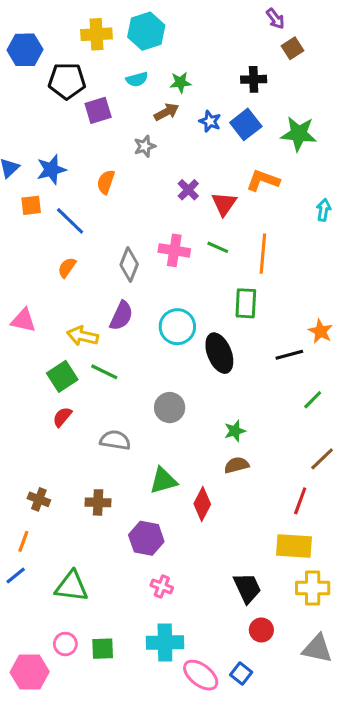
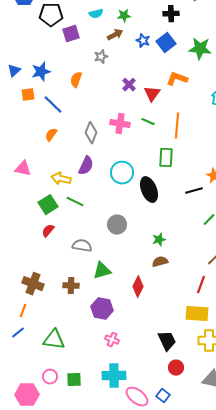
green triangle: (163, 481) -> (102, 271), moved
brown cross: (39, 499) -> (33, 284), size x1.5

